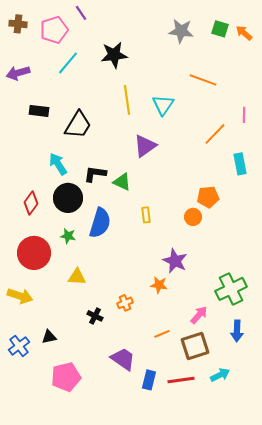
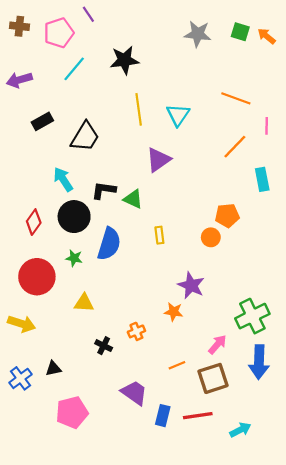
orange line: (203, 80) -> (236, 98), moved
black rectangle: (39, 111) -> (42, 121), turned -36
blue arrow: (237, 331) -> (259, 362), size x1.4
cyan arrow: (220, 375) -> (240, 430), moved

